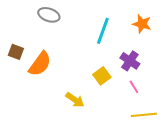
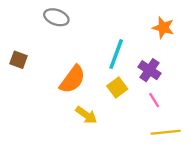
cyan line: (103, 31) -> (116, 54), moved
orange semicircle: (40, 64) -> (72, 79), moved

